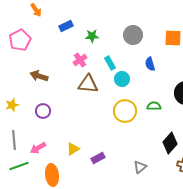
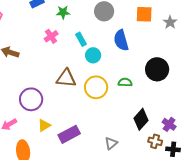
blue semicircle: (150, 64) -> (121, 40), size x1.5
brown triangle: (88, 84) -> (66, 78), moved
purple circle: (43, 111) -> (31, 99), moved, size x1.5
purple rectangle: (98, 158) -> (69, 134), size x1.5

